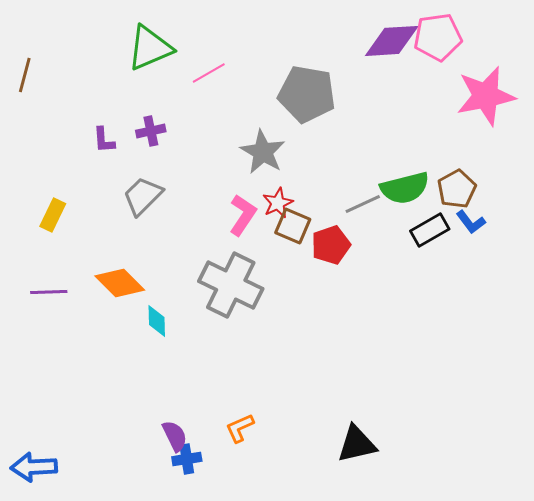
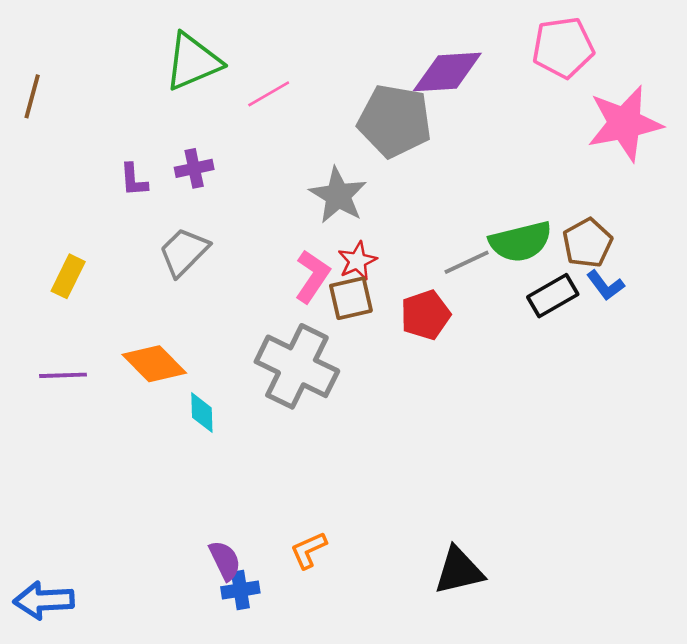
purple diamond: (392, 41) -> (447, 72), moved
brown square: (293, 226) -> (351, 298), moved, turned -36

